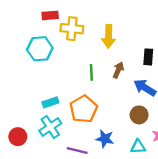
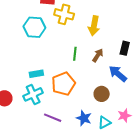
brown circle: (139, 115) -> (102, 94), moved
blue star: (105, 139) -> (84, 118), moved
cyan triangle: (138, 147) -> (104, 122), turned -32

